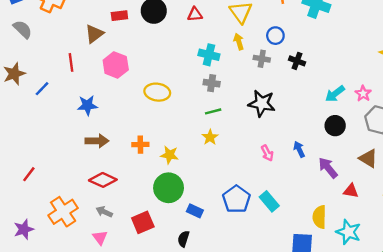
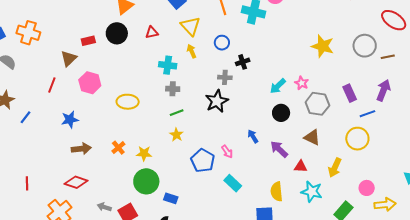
gray cross: (262, 59) -> (225, 77), moved
black cross: (297, 61) -> (243, 62), turned -32
red line: (71, 62) -> (52, 85), turned 35
blue line: (42, 89) -> (25, 117), moved
black star: (262, 103) -> (217, 101), turned -30
orange cross: (140, 145) -> (118, 148), turned -32
pink arrow: (267, 153) -> (227, 152), moved
red line: (29, 174) -> (27, 183), turned -32
red diamond: (103, 180) -> (76, 182), moved
blue pentagon: (236, 199) -> (203, 161), moved
gray arrow: (104, 212) -> (104, 207), moved
cyan star: (348, 232) -> (312, 192), moved

